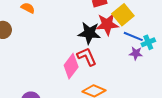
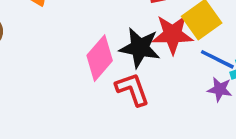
pink diamond: (71, 66) -> (100, 58), moved

